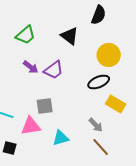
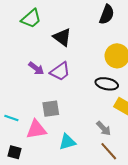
green trapezoid: (26, 35) -> (31, 19), moved
black triangle: (70, 36) -> (62, 37), moved
black ellipse: (99, 82) -> (107, 84), turned 35

